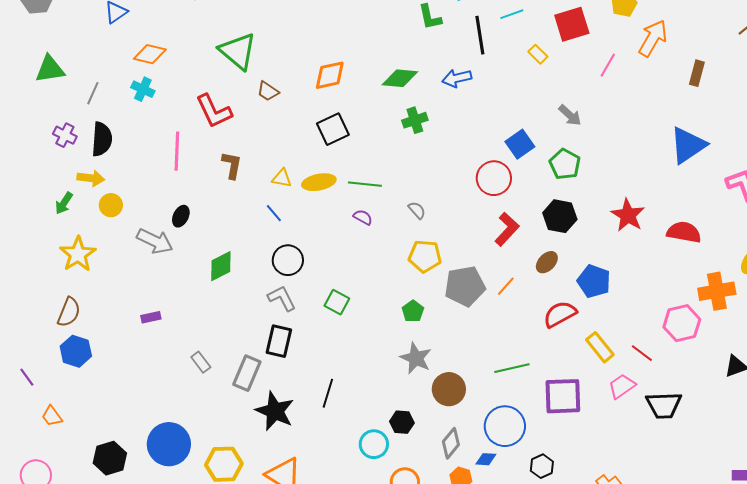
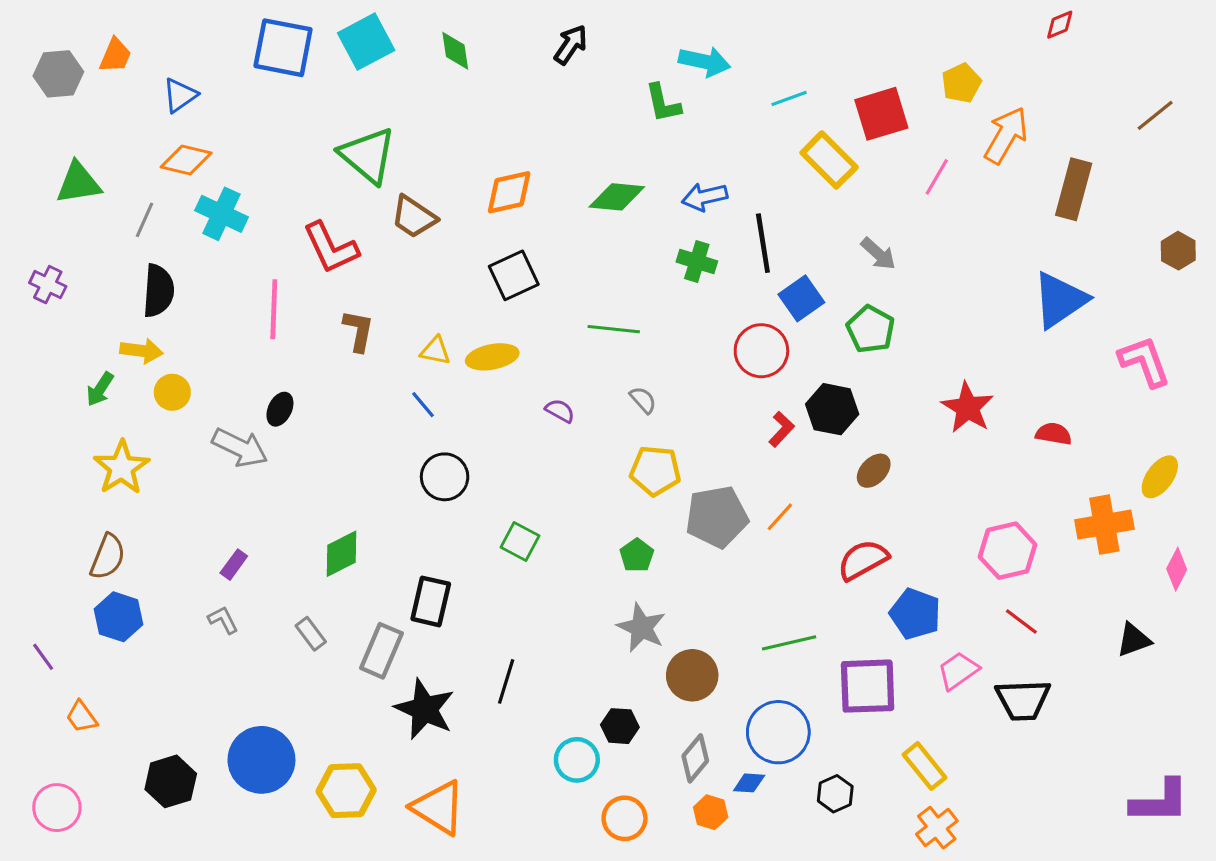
black line: (480, 35) -> (763, 243), moved
orange diamond: (150, 54) -> (186, 160), moved
yellow rectangle: (538, 54) -> (829, 160), size x1.8
brown rectangle: (697, 73) -> (1074, 189), size x1.5
cyan cross: (143, 89) -> (221, 214), size x1.4
brown trapezoid: (268, 91) -> (414, 217), size x1.4
green cross: (415, 120) -> (697, 261), moved, turned 35
purple cross: (65, 135) -> (48, 285), moved
green line: (365, 184) -> (614, 329), moved
black hexagon: (560, 216) -> (832, 409), moved
red L-shape: (507, 229) -> (781, 429), size x0.7
red semicircle: (684, 232) -> (1054, 434), size x0.7
brown ellipse: (547, 262) -> (874, 471), moved
green diamond: (221, 266) -> (341, 554), moved
blue pentagon: (594, 281) -> (915, 614), moved
gray L-shape: (282, 298) -> (223, 620), moved, size x0.7
purple rectangle: (151, 317) -> (234, 565), turned -42
pink hexagon: (682, 323) -> (1008, 551), moved
yellow rectangle: (600, 347) -> (924, 766), moved
red line: (642, 353) -> (1021, 621), moved

